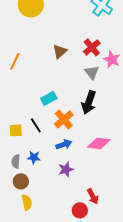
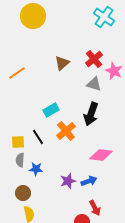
orange line: (15, 61) -> (17, 73), turned 30
gray triangle: (92, 72) -> (94, 84), turned -35
blue arrow: (64, 144) -> (89, 181), moved
gray semicircle: (16, 161) -> (20, 160), moved

